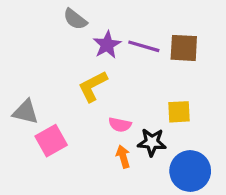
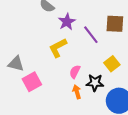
purple line: (144, 46) -> (91, 35), moved, turned 36
yellow square: (179, 112) -> (112, 64), turned -35
pink semicircle: (120, 125) -> (75, 72), turned 104

